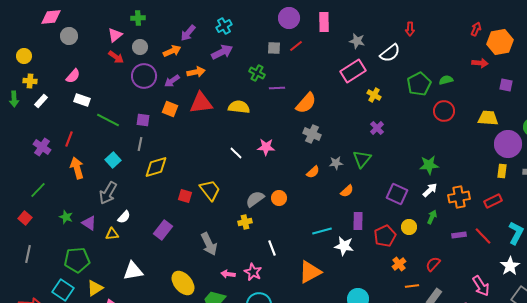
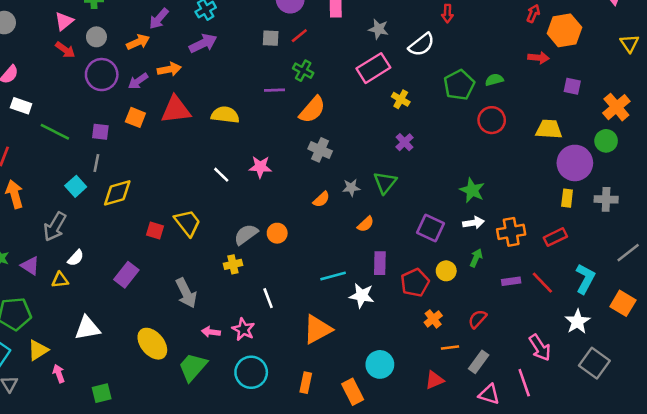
green cross: (257, 73) -> (303, 71), moved
cyan square: (113, 160) -> (76, 186), moved
green star: (429, 165) -> (472, 190), turned 30
white arrow: (430, 190) -> (473, 223), turned 35

